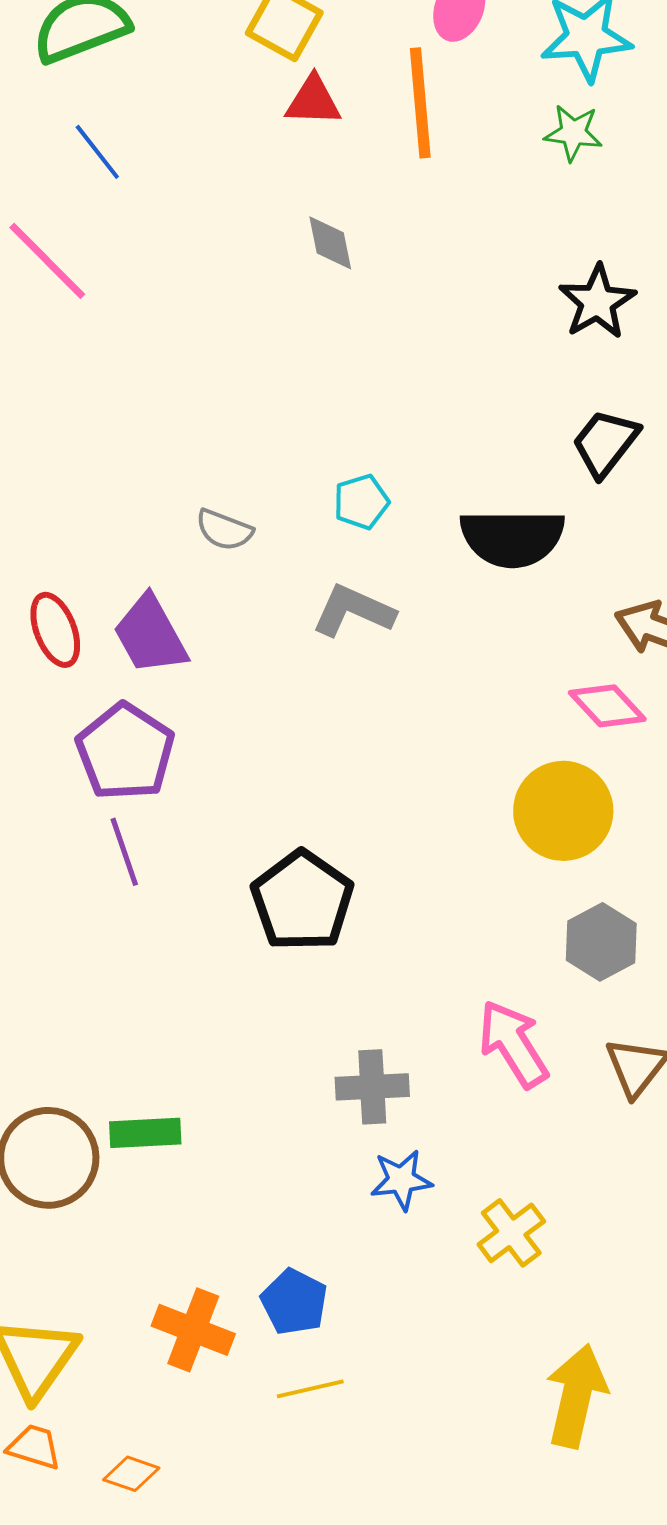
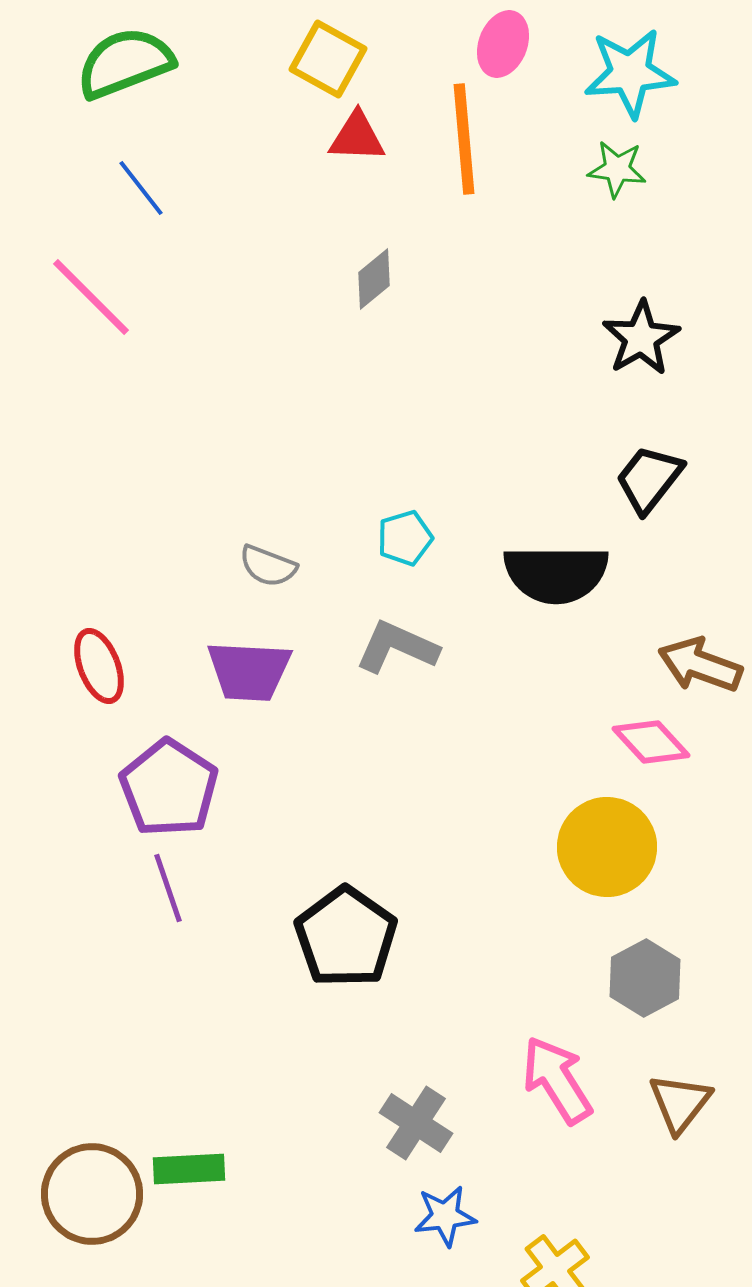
gray diamond: (330, 243) -> (374, 279), turned 62
purple trapezoid: (150, 635) -> (249, 671), moved, turned -58
gray cross: (372, 1087) -> (416, 1123), turned 36

